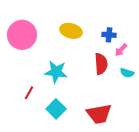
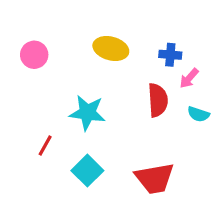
pink circle: (22, 35) -> (34, 55), size x0.6

